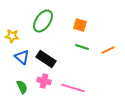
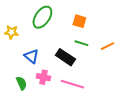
blue triangle: (22, 57) -> (31, 56), moved
black rectangle: (46, 59) -> (65, 57), moved

